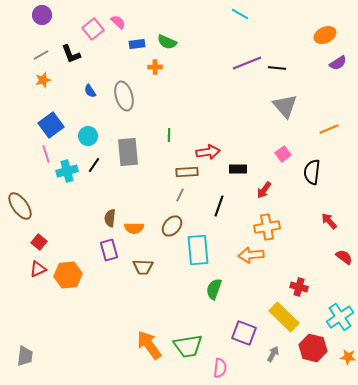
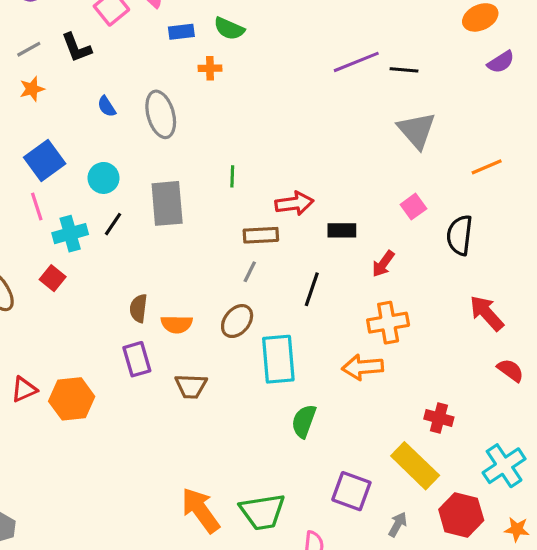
red arrow: (329, 221) -> (487, 313), size x1.4
red square: (39, 242) -> (53, 278), moved

